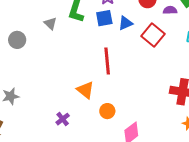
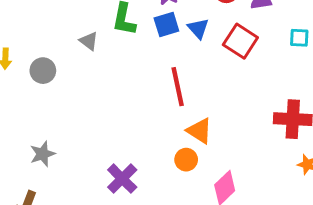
blue triangle: (126, 23) -> (198, 28), turned -42
orange triangle: (85, 90) -> (199, 131), moved
purple cross: (63, 119) -> (122, 179), size x1.5

